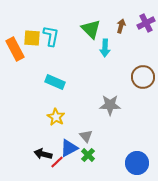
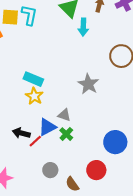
cyan rectangle: (55, 82) -> (33, 79), moved
gray star: (110, 105) -> (88, 84), turned 30
gray triangle: (86, 136) -> (64, 115), turned -32

